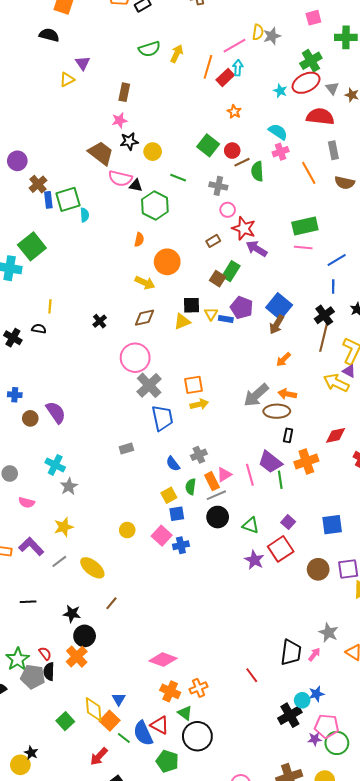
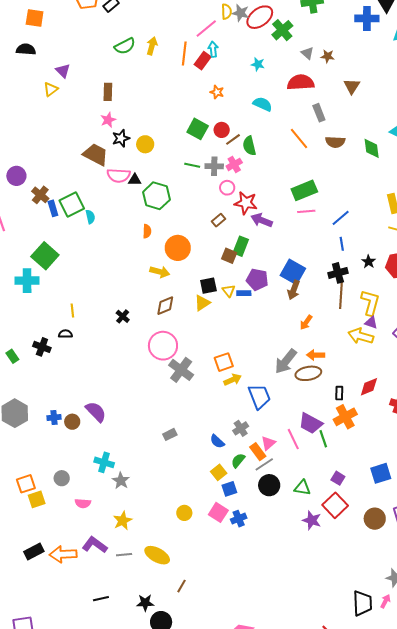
gray star: (272, 36) -> (241, 13), turned -30
red ellipse: (306, 83) -> (260, 17), moved
pink cross: (281, 152) -> (234, 164), moved
green line: (178, 178) -> (192, 165), moved
black cross: (324, 315) -> (338, 273), turned 30
blue cross: (15, 395) -> (54, 417), moved
blue trapezoid: (162, 418) -> (259, 397), moved
black rectangle: (288, 435) -> (339, 393), moved
green semicircle: (191, 487) -> (238, 461), turned 42
gray line: (59, 561) -> (124, 555), turned 42

